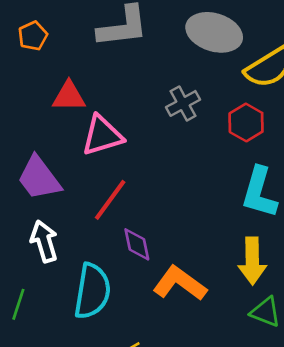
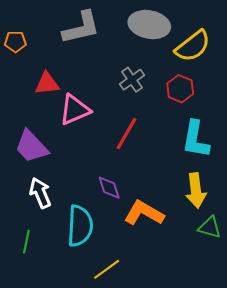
orange pentagon: (33, 36) -> (15, 42), turned 30
red line: (110, 200) -> (127, 133), moved

